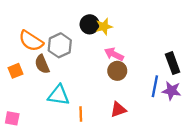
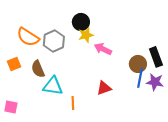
yellow star: (104, 27) -> (86, 35), moved
brown semicircle: (42, 64) -> (38, 69), moved
brown circle: (117, 71) -> (138, 64), moved
red triangle: (118, 110) -> (104, 88), moved

